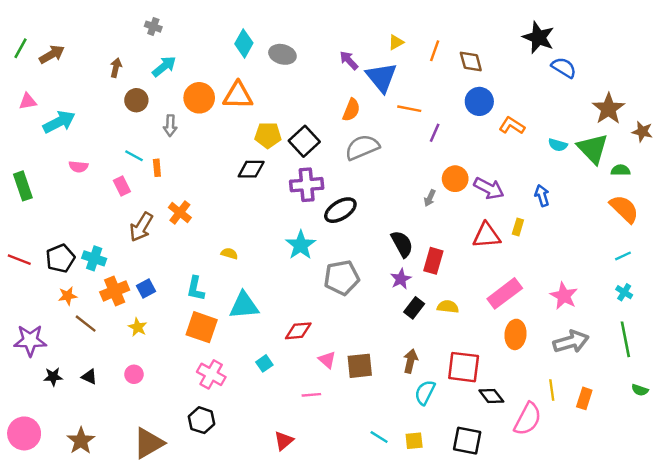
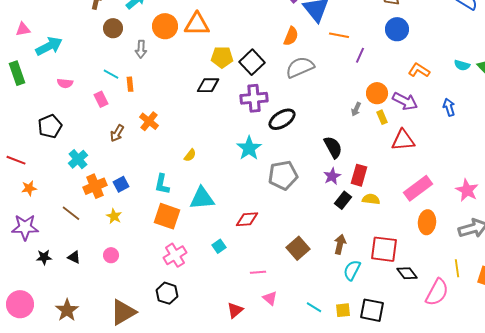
orange L-shape: (512, 126) -> (419, 70), moved
green rectangle: (23, 186) -> (17, 73), moved
brown arrow: (141, 227) -> (117, 133), size x0.7
yellow rectangle: (518, 227) -> (382, 117), moved, turned -40
yellow semicircle: (229, 254) -> (190, 155), turned 112
black pentagon: (60, 258) -> (50, 126), moved
cyan cross: (94, 258) -> (78, 159), turned 30
red rectangle: (433, 261) -> (359, 175), moved
orange star: (68, 296) -> (29, 188), moved
pink triangle: (327, 360) -> (270, 298), moved
brown square: (360, 366) -> (298, 248), turned -35
pink cross: (211, 374) -> (175, 255), turned 30
black square: (467, 441) -> (372, 310), moved

